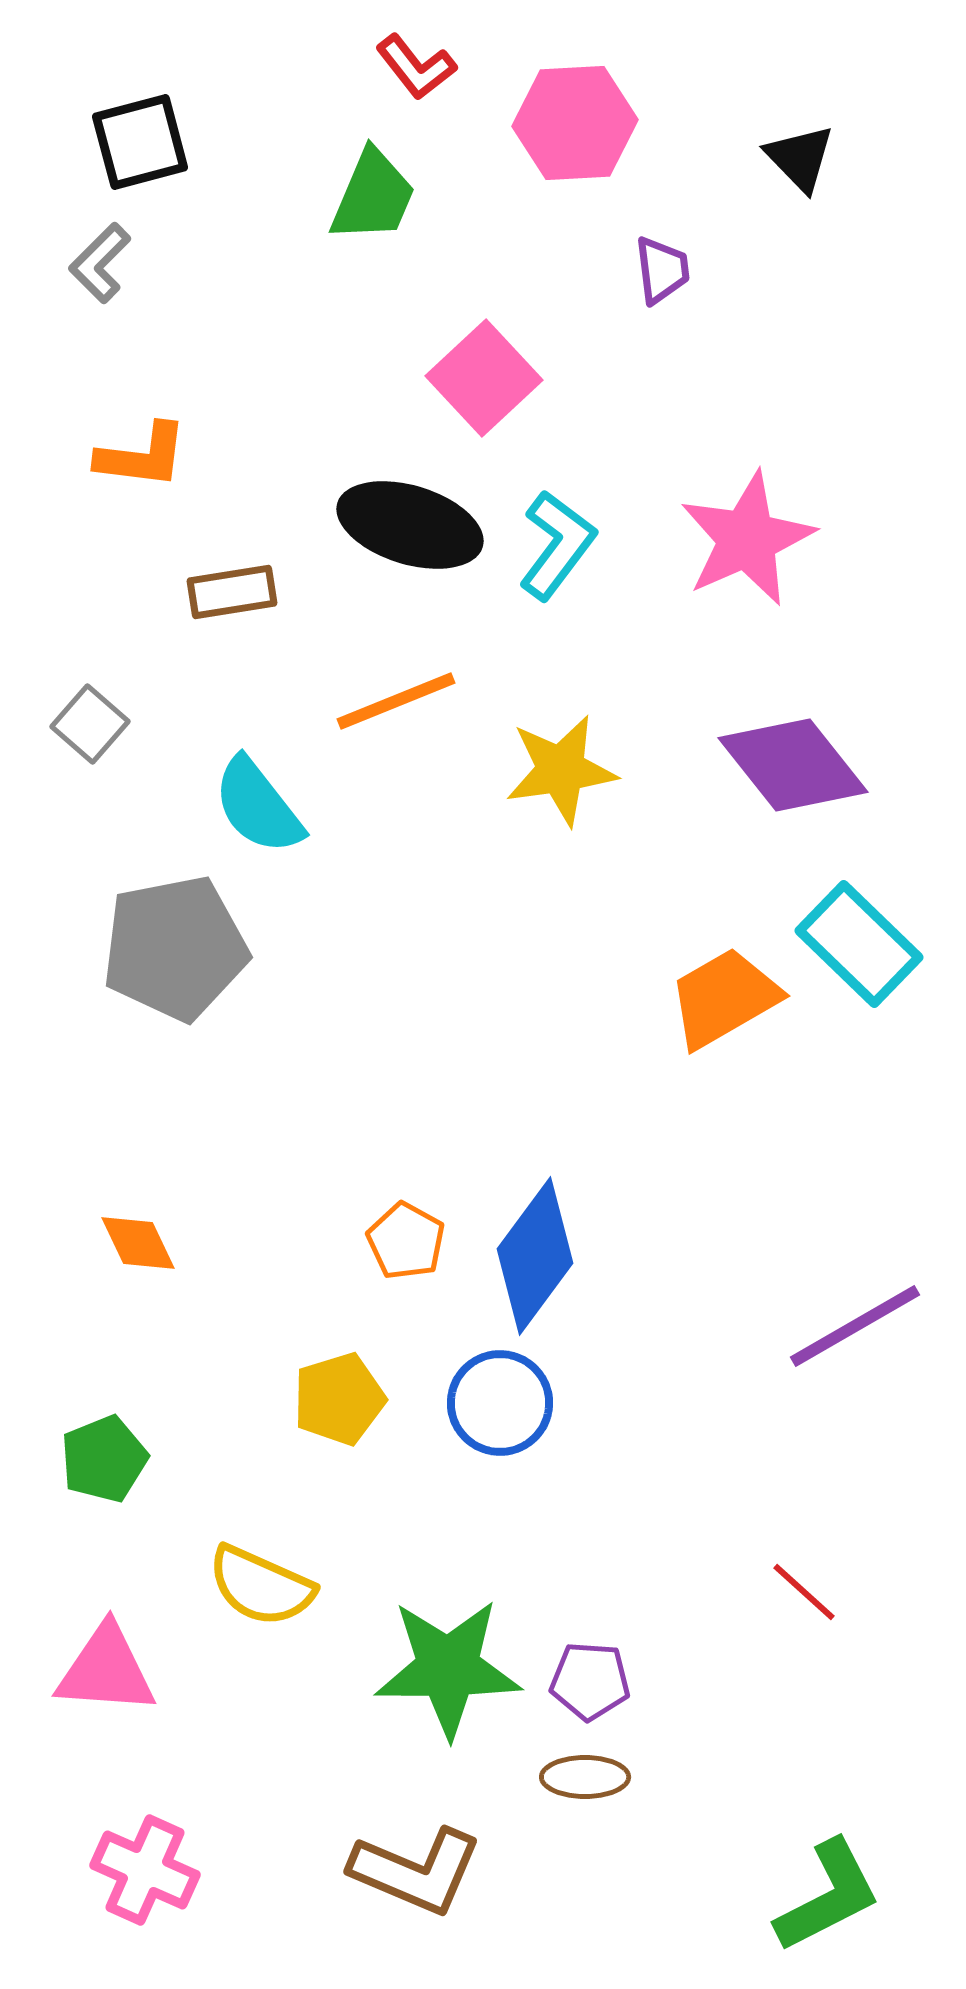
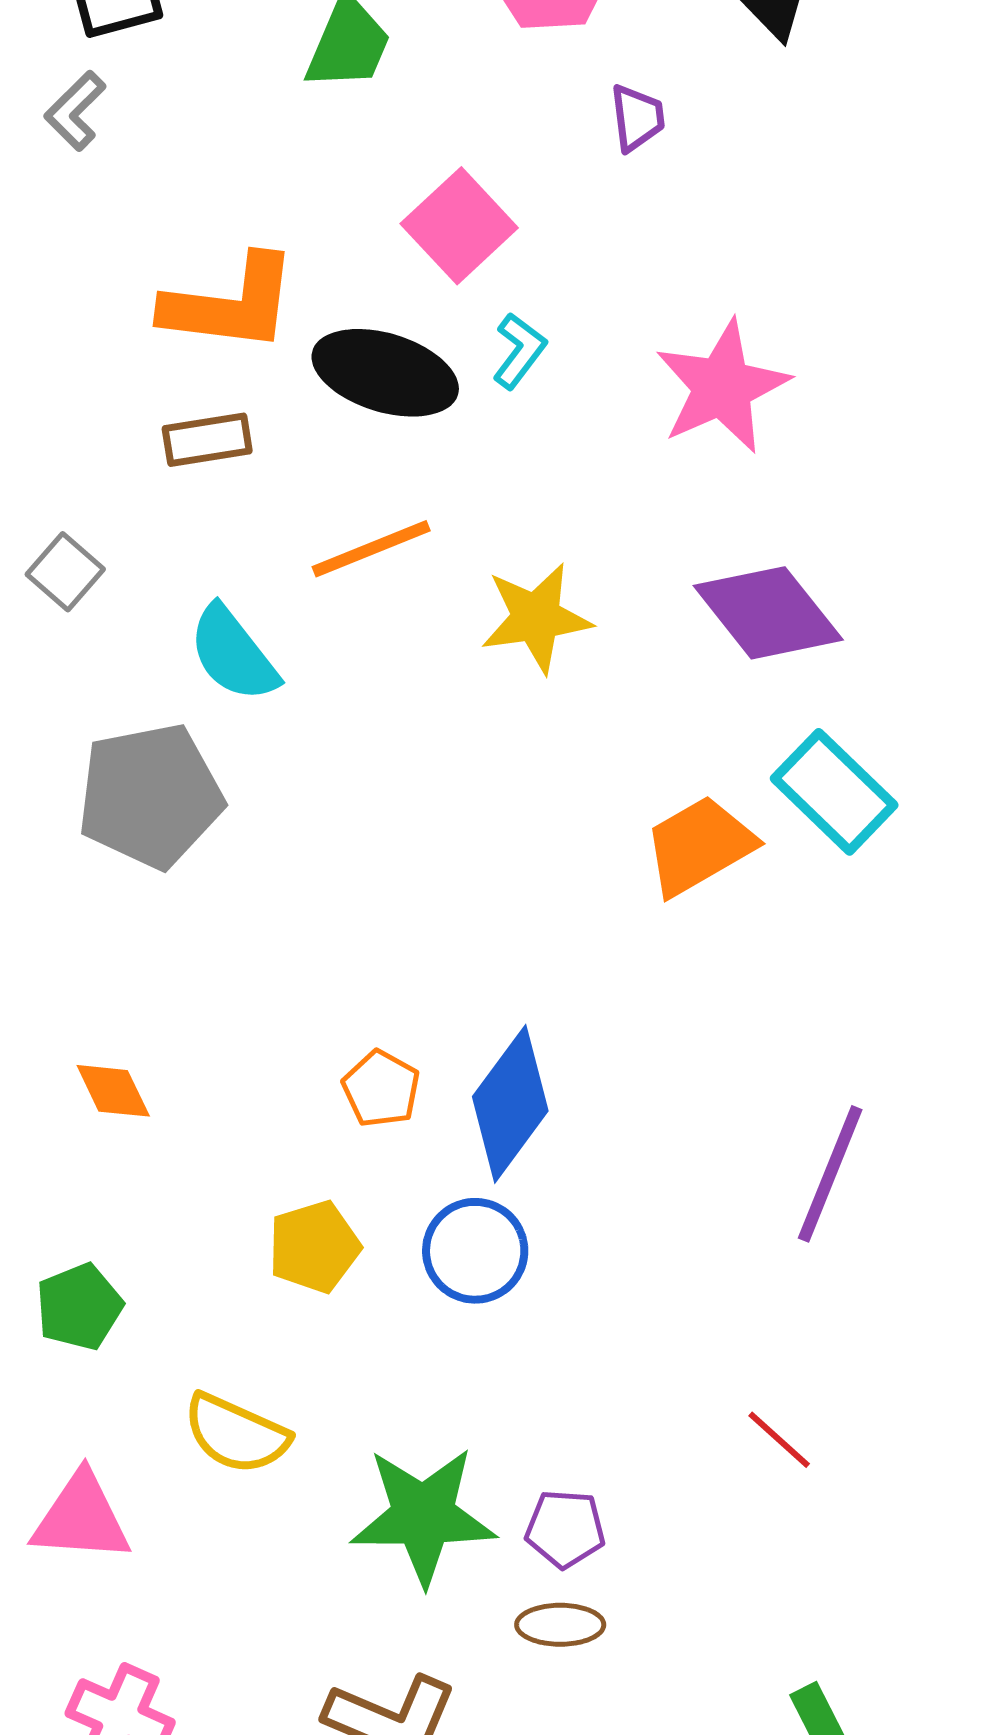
orange L-shape: (142, 456) -> (230, 304), moved, size x1.5
cyan L-shape: (557, 545) -> (519, 351), moved, size x0.7
purple line: (855, 1326) -> (830, 1174), turned -38

